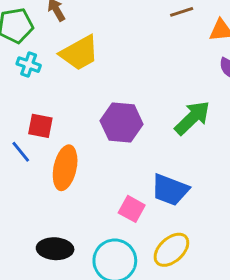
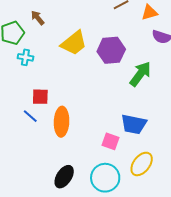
yellow trapezoid: (79, 53) -> (74, 43), moved
purple hexagon: (122, 122) -> (111, 50), moved
black ellipse: (55, 249) -> (64, 177), turned -50

